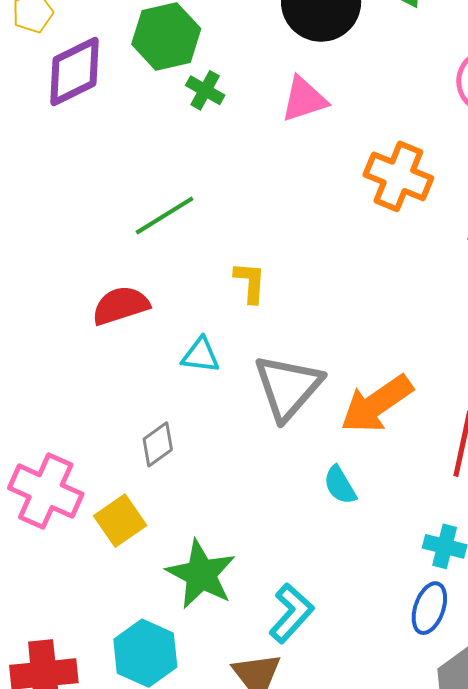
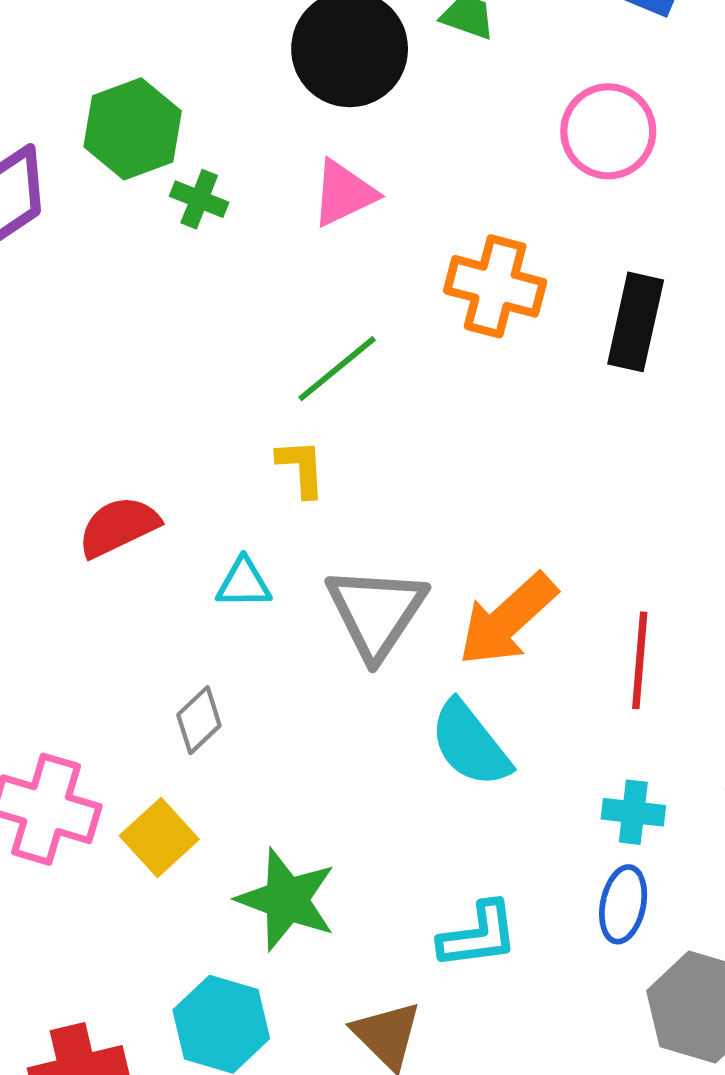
green line: (165, 215) -> (337, 369), moved
cyan semicircle: (340, 485) -> (470, 744), size x1.6
cyan L-shape: (291, 613) -> (478, 935), moved, turned 48

